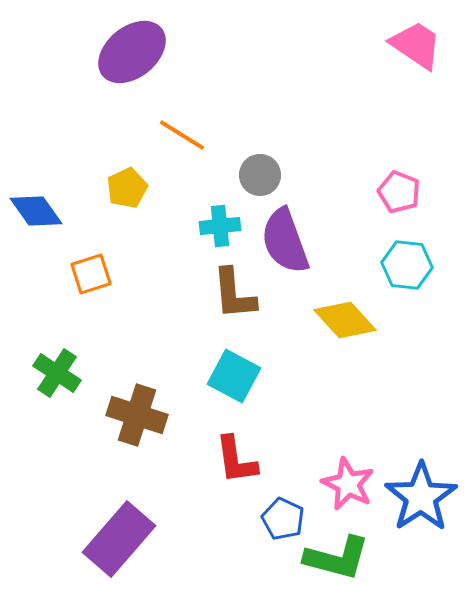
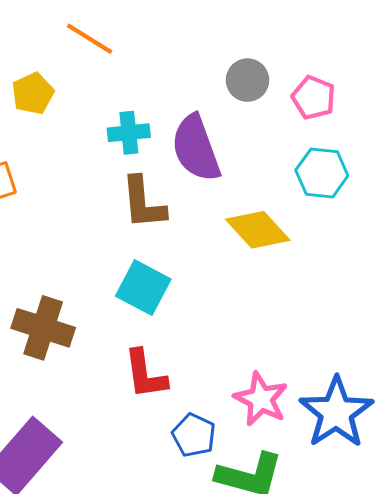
gray circle: (260, 175) -> (248, 80), moved

